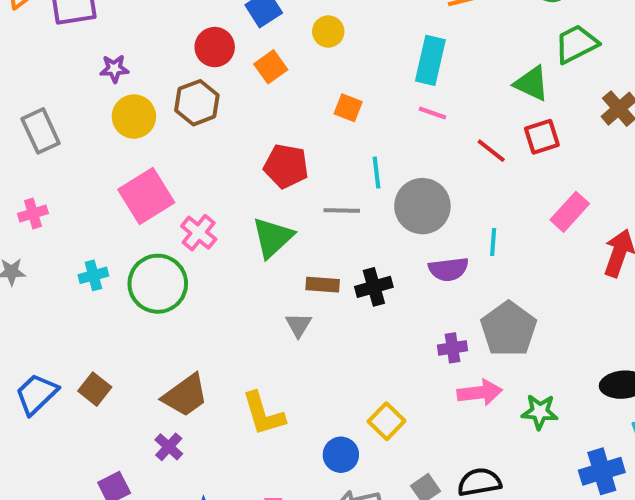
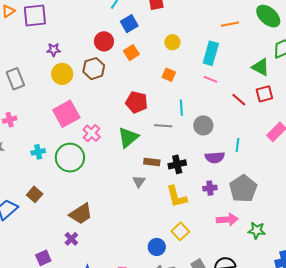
yellow circle: (328, 31) -> (172, 42), moved
gray circle: (422, 206) -> (203, 125), size x0.7
purple cross: (453, 348) -> (210, 188), moved
brown square: (95, 389) -> (35, 194), moved
yellow L-shape: (263, 414) -> (177, 197), moved

